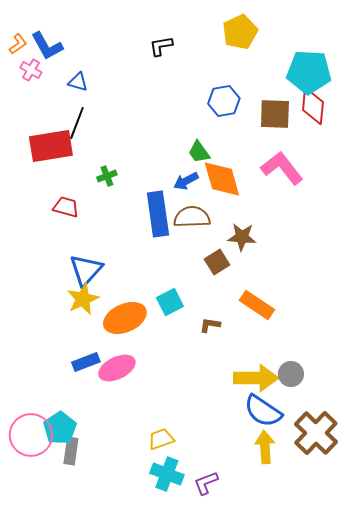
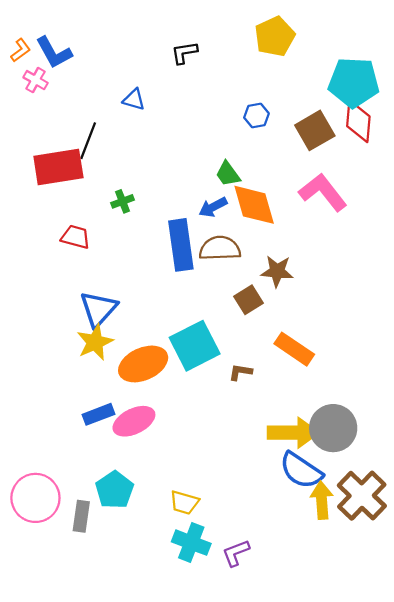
blue triangle: (78, 82) -> (134, 99), moved
blue hexagon: (224, 101) -> (256, 116), size x0.7
brown square: (275, 114) -> (315, 130), turned -32
cyan square: (170, 302) -> (195, 346), size x1.6
gray circle: (291, 374) -> (333, 428), size x1.6
cyan pentagon: (60, 428) -> (114, 490), moved
yellow trapezoid: (161, 439) -> (184, 503), turned -144
yellow arrow: (265, 447) -> (322, 500), moved

